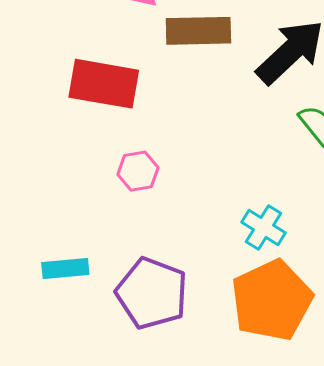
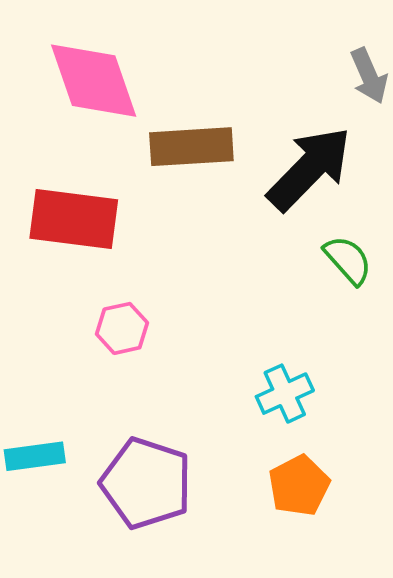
cyan cross: (264, 228) -> (285, 394), turned 36
orange pentagon: (272, 300) -> (299, 486), size x0.6

